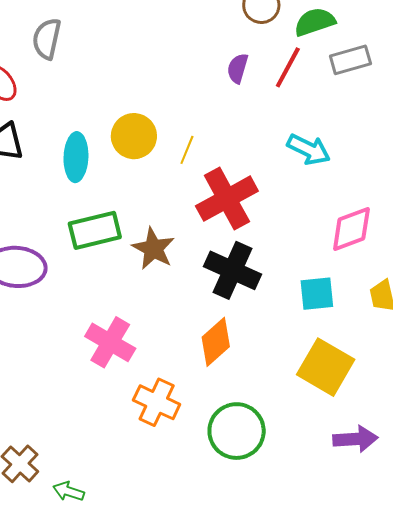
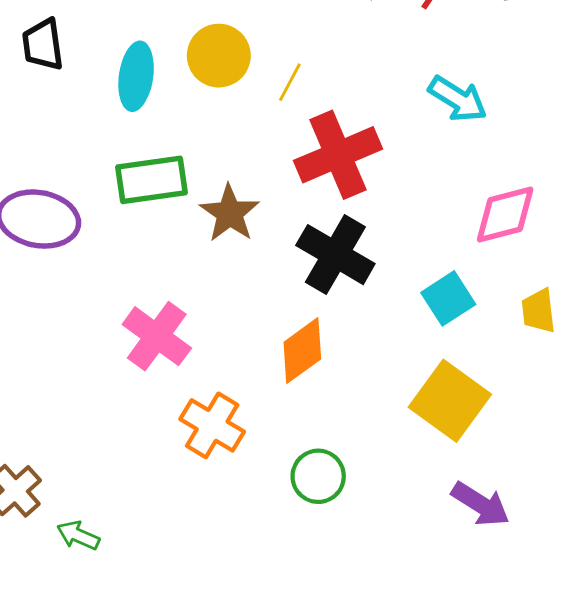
cyan square: (317, 294) -> (448, 298), turned -33
green circle: (237, 431) -> (318, 476), size x0.7
purple arrow: (355, 439) -> (481, 504), turned 30

